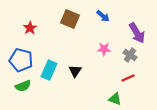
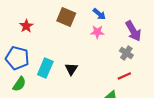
pink star: (104, 49) -> (97, 32), moved
green semicircle: (23, 86) -> (19, 84), turned -35

